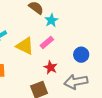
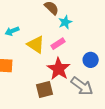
red star: (51, 67) -> (59, 69), size x1.6
gray arrow: (76, 82) -> (82, 86), turned -140

